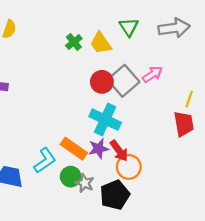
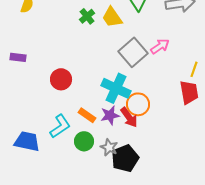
red circle: (102, 82) -> (61, 79), moved
orange rectangle: (74, 149) -> (87, 115), size x0.7
orange circle: (129, 167) -> (138, 104), moved
gray star: (85, 183) -> (109, 147), moved

